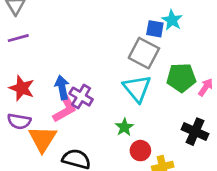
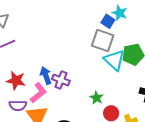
blue square: (155, 29) -> (108, 21), turned 32
cyan triangle: (137, 88) -> (114, 60), moved
pink L-shape: (65, 109) -> (38, 93), moved

